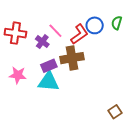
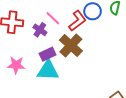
brown cross: (72, 58) -> (71, 45), turned -35

